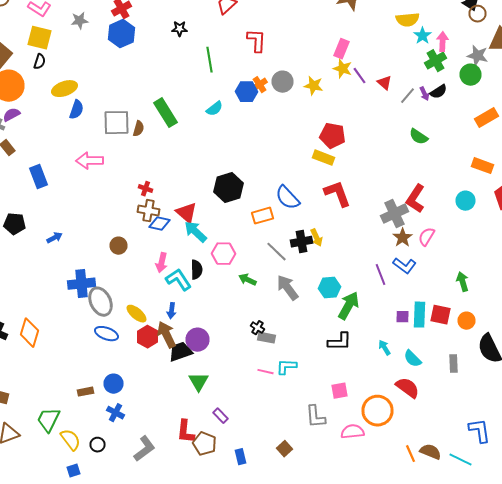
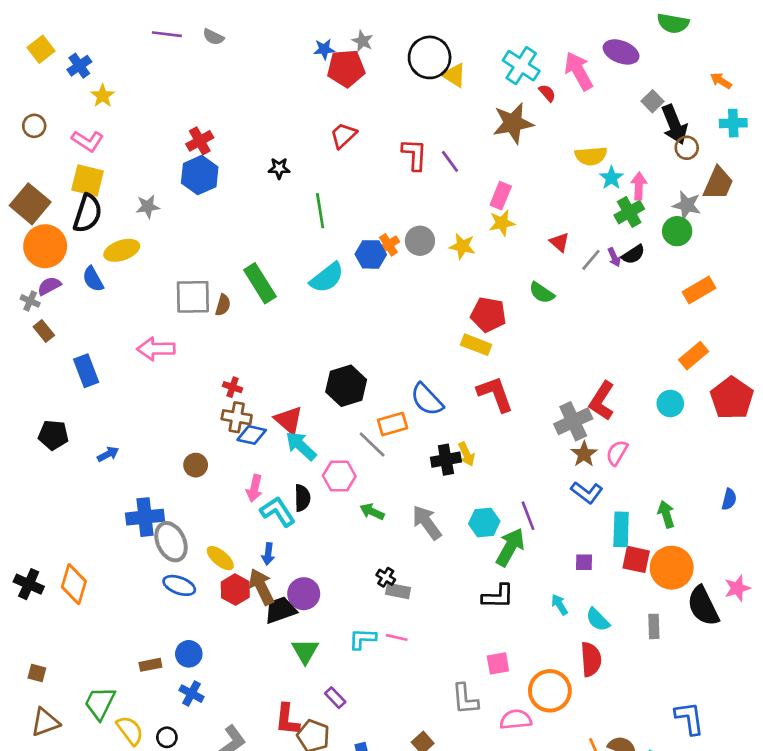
gray star: (80, 21) -> (148, 207), moved
red L-shape: (256, 41) -> (414, 155), moved
black semicircle: (40, 62) -> (88, 213), size x1.8
yellow star: (342, 69) -> (502, 223), turned -30
purple line: (360, 76) -> (450, 161), moved
cyan semicircle: (214, 109) -> (327, 278), size x1.5
blue semicircle: (76, 110) -> (93, 279), moved, turned 132
green semicircle: (418, 137) -> (542, 293), moved
orange rectangle: (482, 166) -> (694, 356), turned -60
gray line: (276, 252) -> (372, 445), moved
purple line: (380, 275) -> (528, 516), moved
cyan rectangle: (420, 315) -> (621, 529), moved
orange circle: (466, 321) -> (672, 568), size x1.8
cyan L-shape: (286, 367) -> (362, 639), moved
red semicircle: (408, 388) -> (591, 659), turned 50

